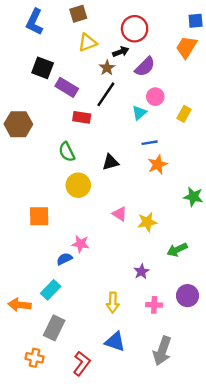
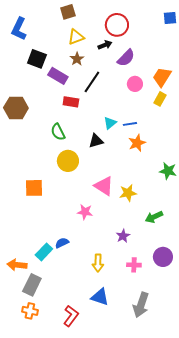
blue L-shape: (35, 22) -> (19, 29), moved
orange trapezoid: (186, 47) -> (162, 77), moved
brown star: (107, 68) -> (77, 59), moved
cyan triangle: (139, 113) -> (110, 123), moved
pink triangle: (120, 214) -> (104, 186), size x1.5
pink star: (81, 244) -> (85, 212), moved
blue semicircle: (64, 259) -> (62, 243), moved
gray rectangle: (54, 328) -> (32, 285), moved

